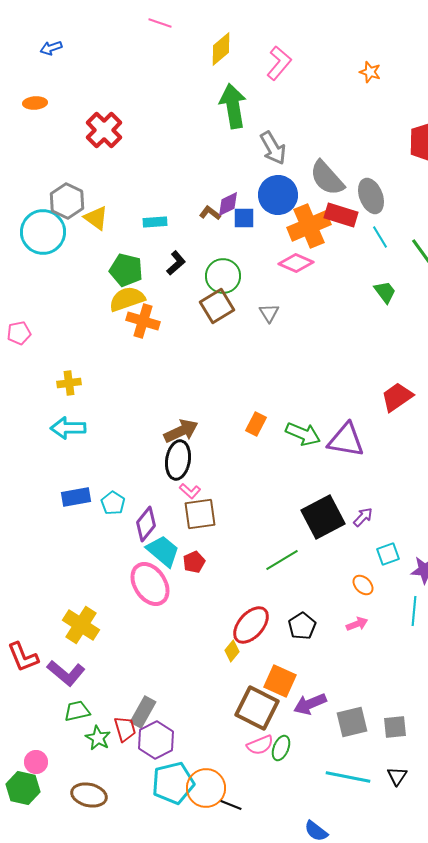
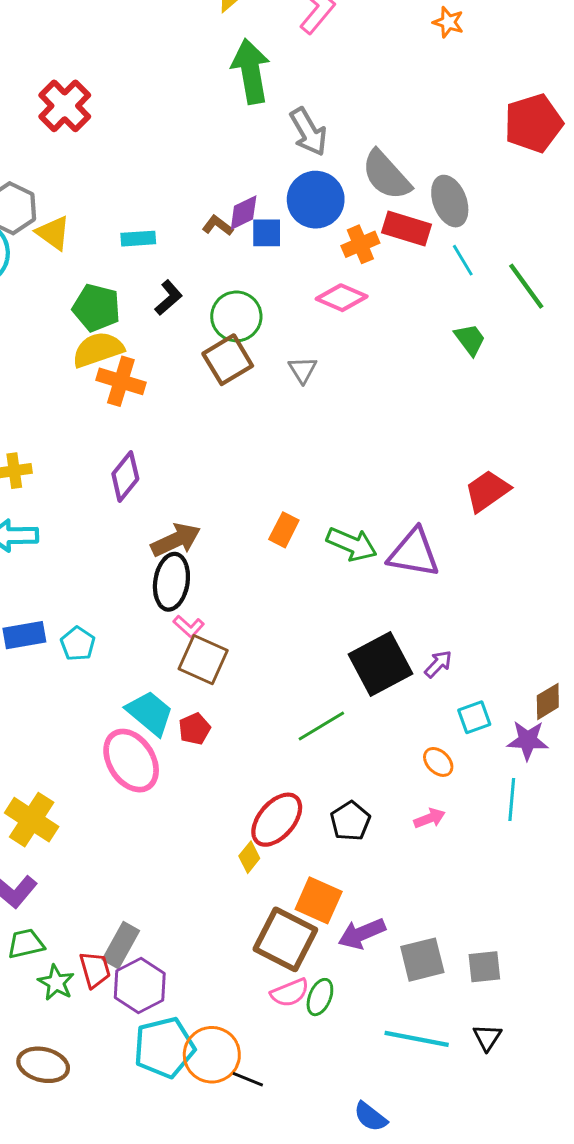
orange cross: (309, 226) -> (360, 244), size x0.6
brown square: (200, 514) -> (203, 660), turned 32
purple diamond: (146, 524) -> (125, 476), moved

